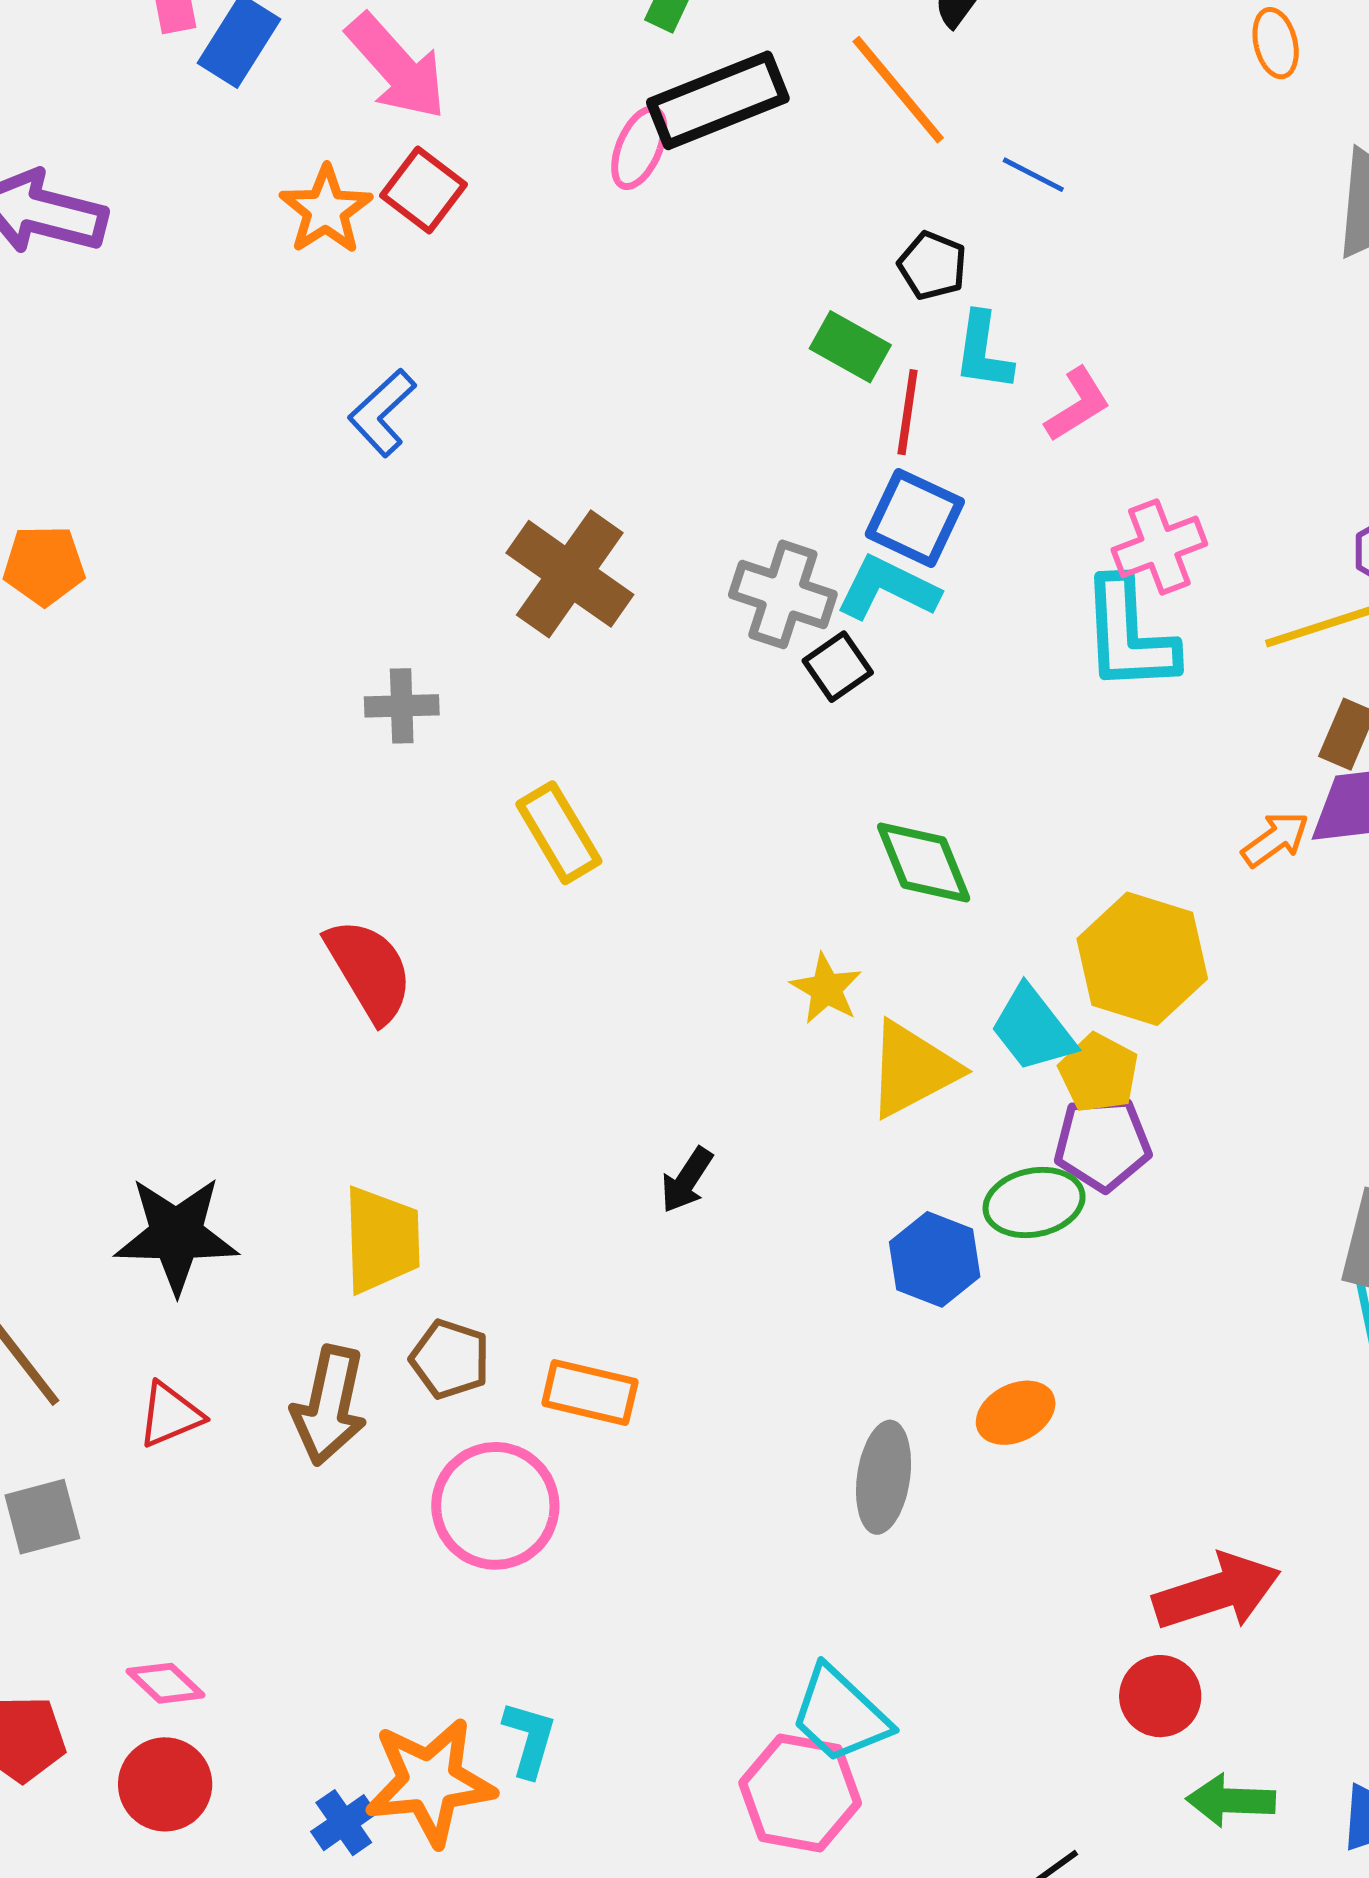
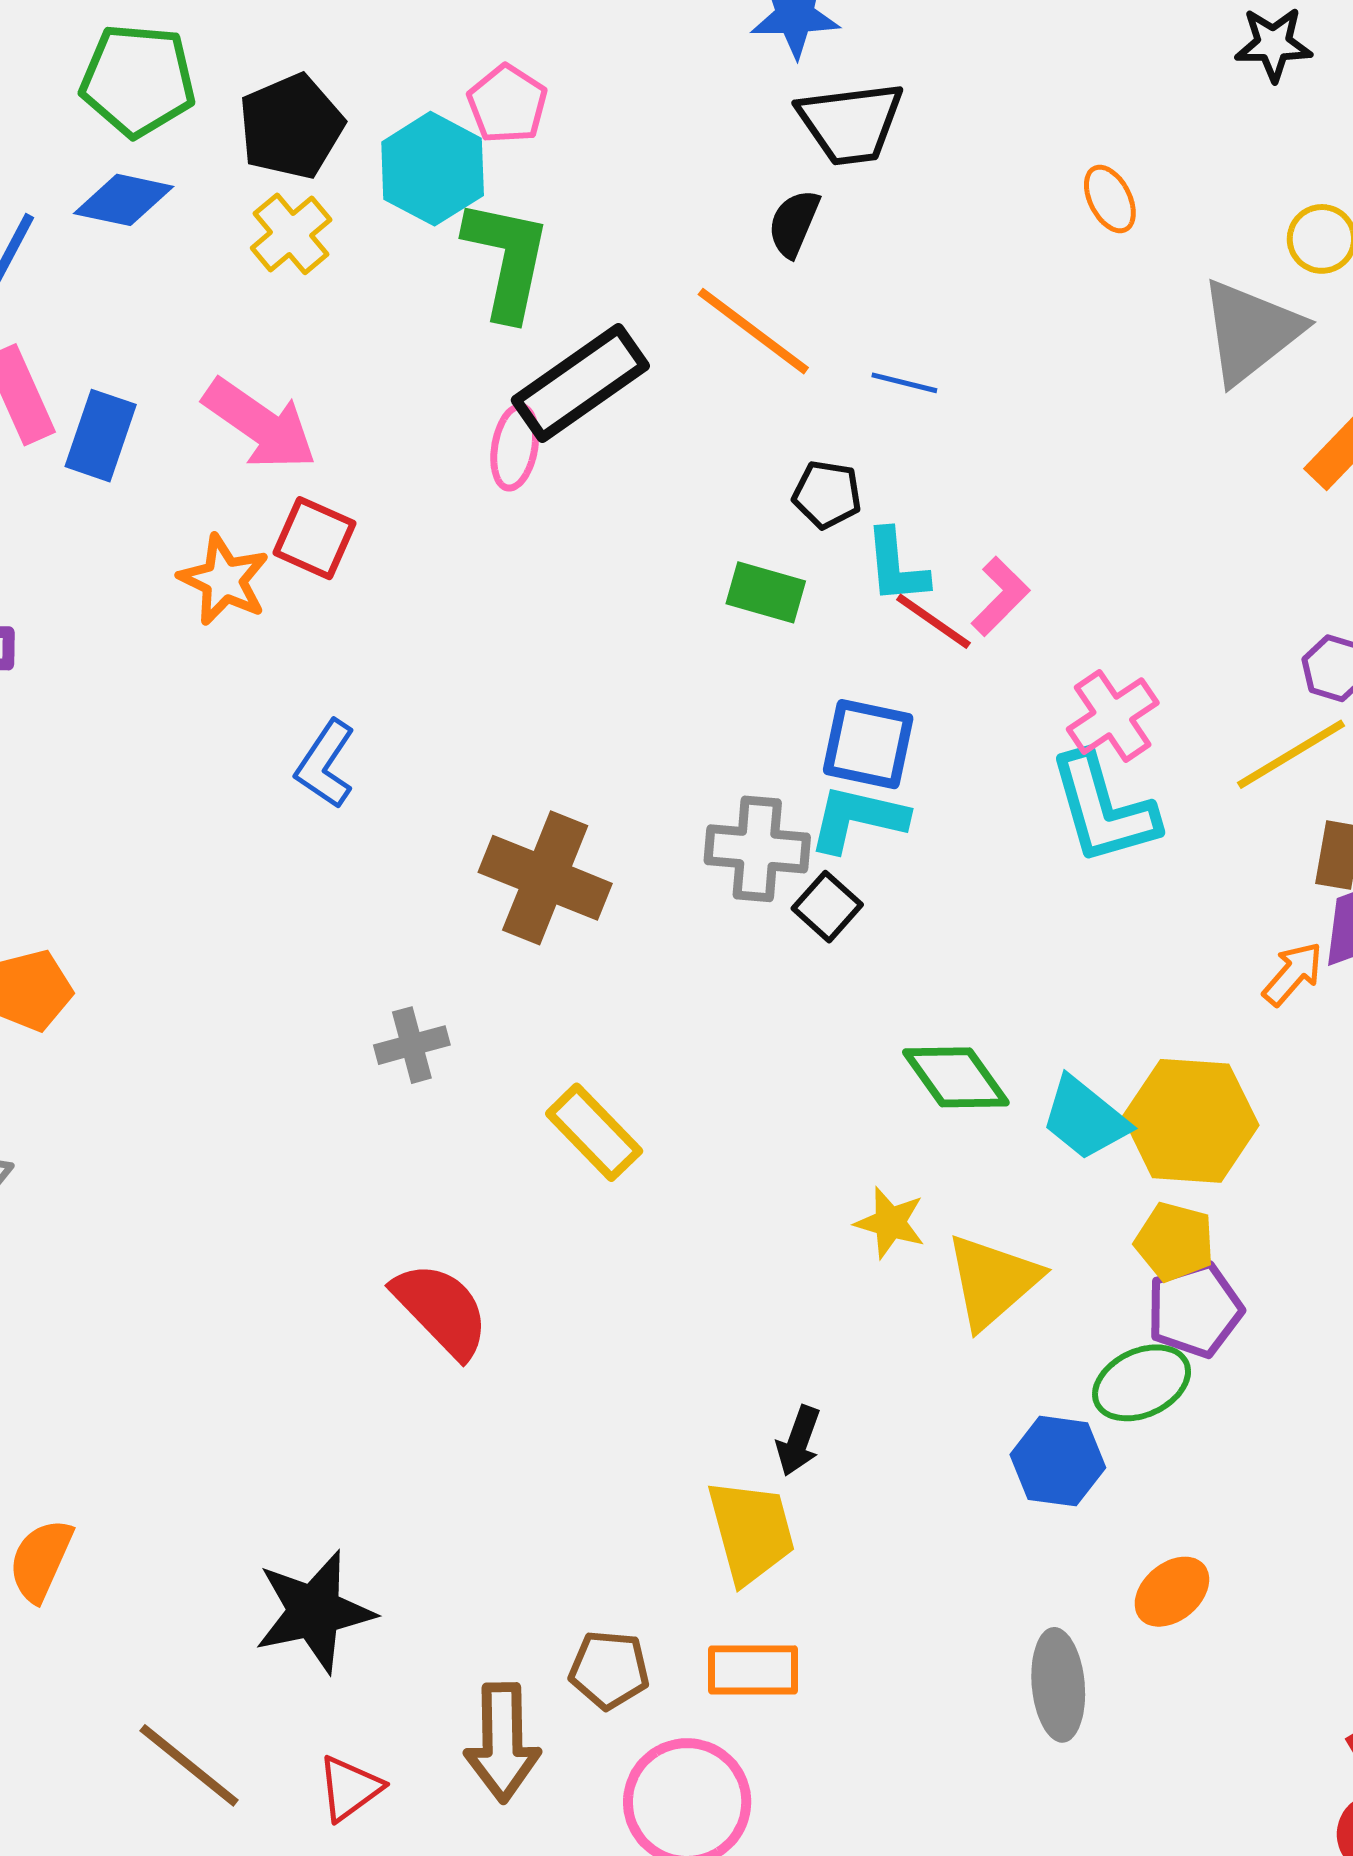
red line: (908, 412) -> (933, 621), moved, turned -50
cyan trapezoid: (1033, 1029) -> (1085, 1118), moved
yellow trapezoid: (382, 1240) -> (751, 1531), moved

